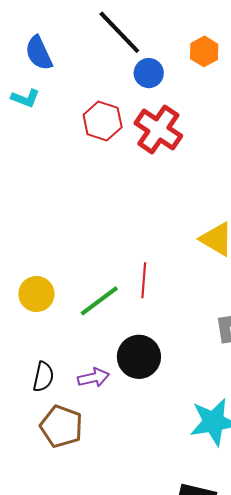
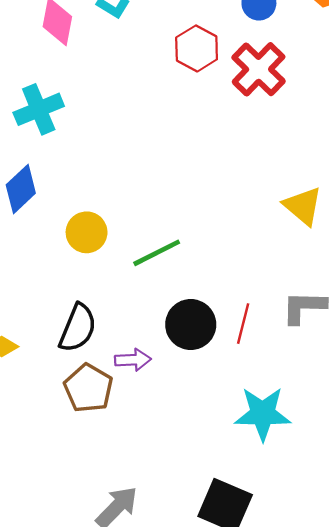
red line: (144, 280) -> (243, 324), moved
black semicircle: (43, 377) -> (78, 328), size x1.4
purple arrow: (94, 378) -> (133, 360), moved

